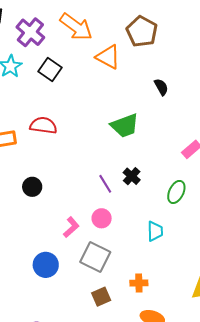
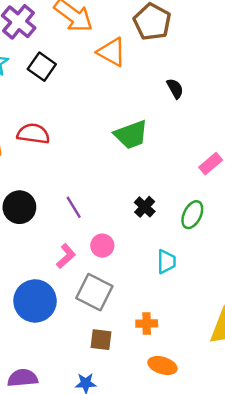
black cross: (132, 176) -> (145, 207), moved
purple line: (105, 184) -> (74, 207), moved
black circle: (32, 187) -> (19, 207), size x1.4
blue circle: (46, 265) -> (35, 301), size x1.4
brown square: (101, 297) -> (101, 340), turned 30

